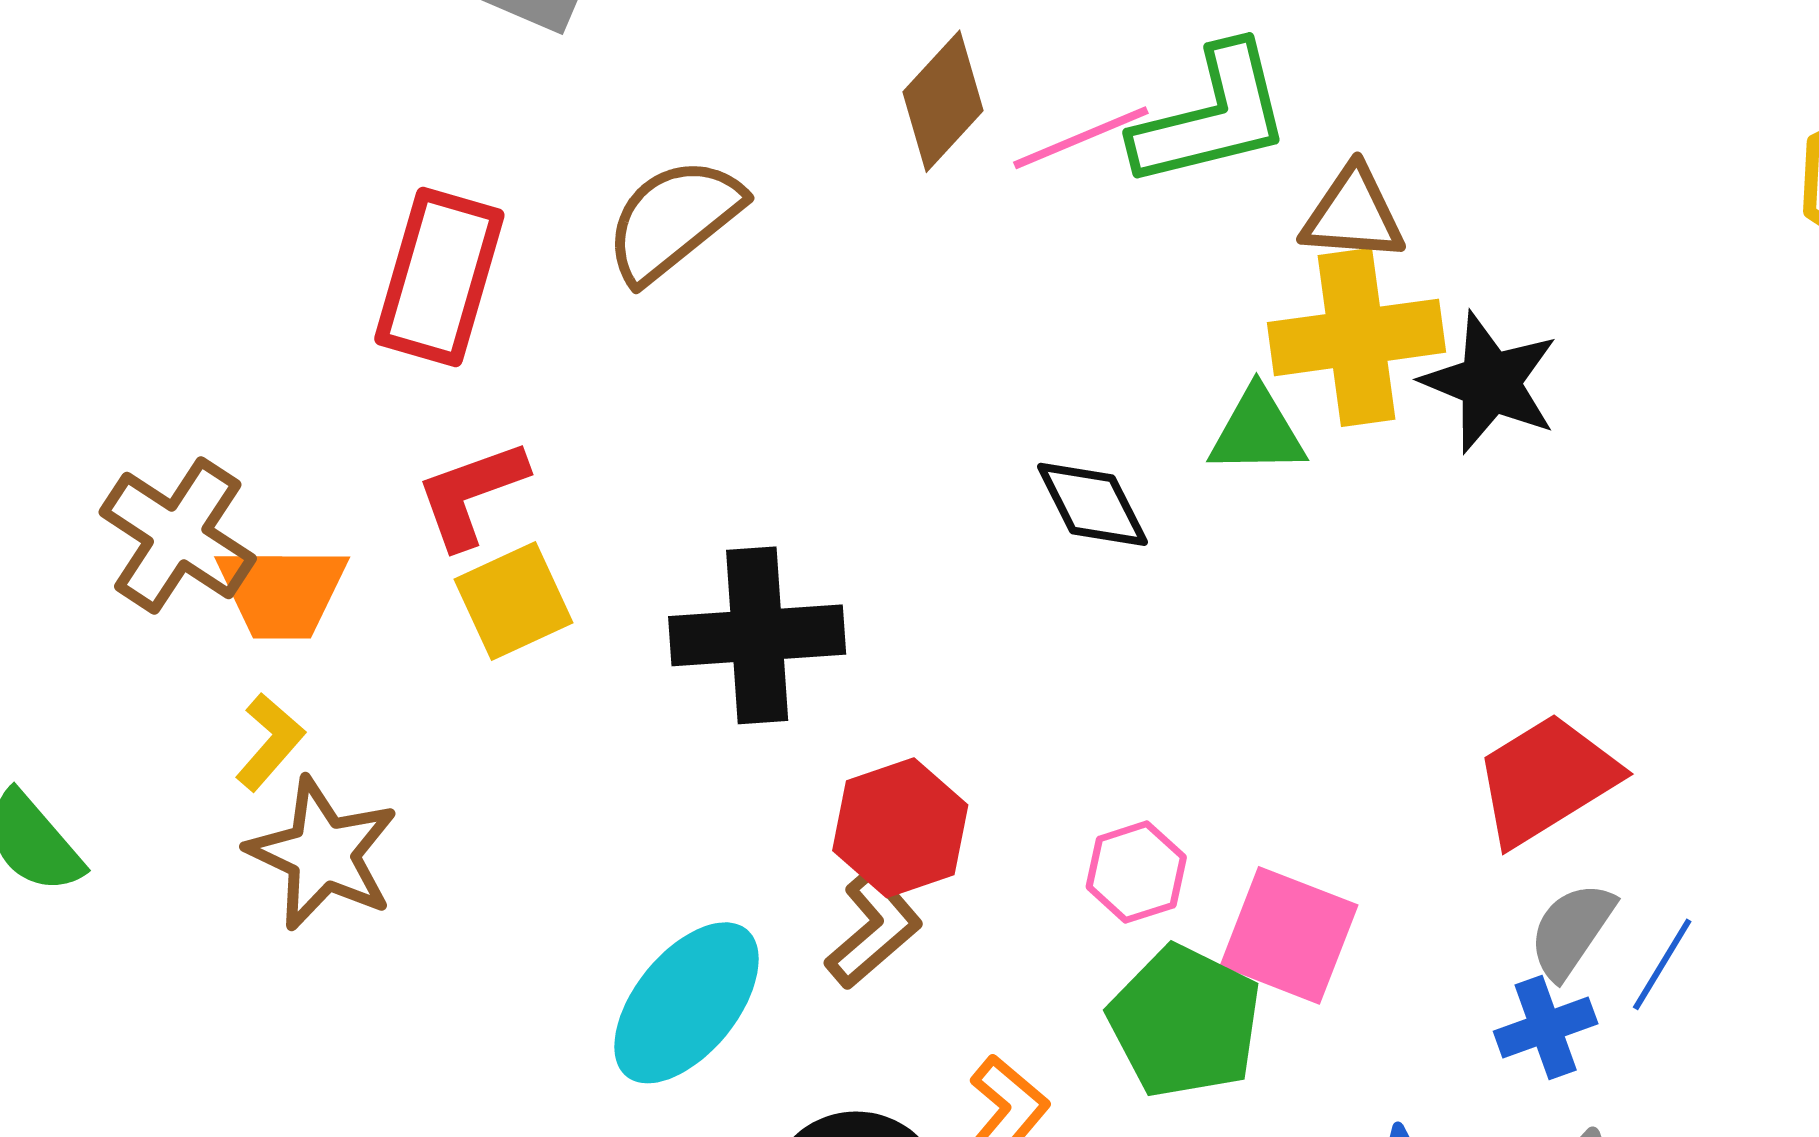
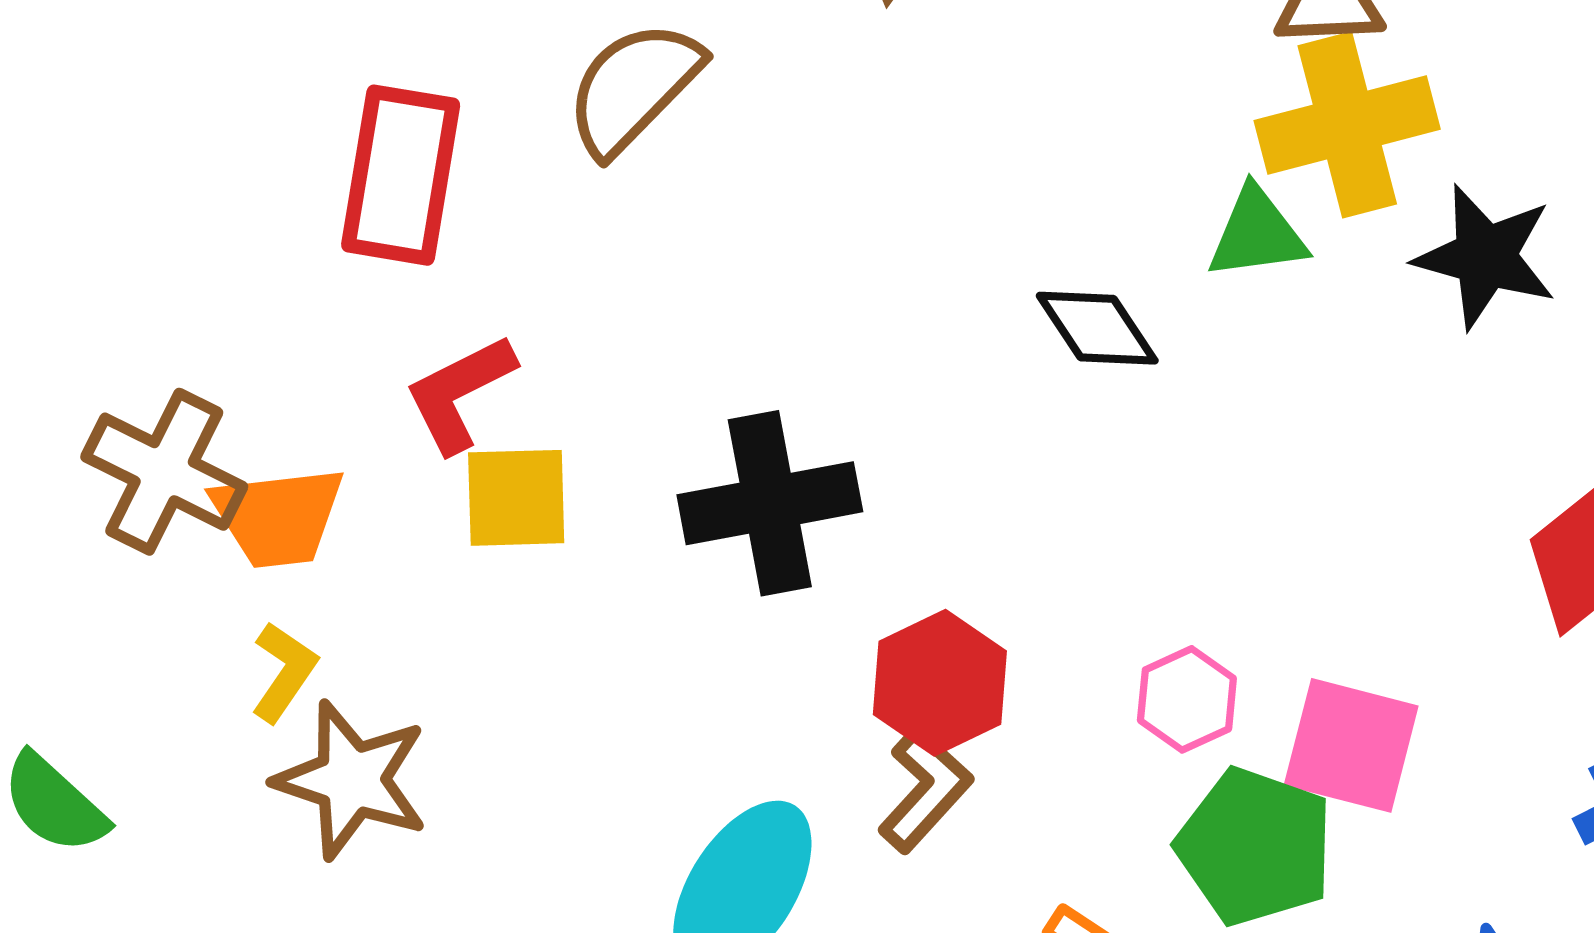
black star: (1490, 382) -> (1485, 257), moved
yellow square: (514, 601) -> (516, 498), turned 30

